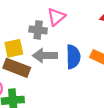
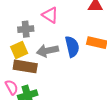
pink triangle: (56, 17) -> (50, 15), turned -36
gray cross: (38, 30) -> (26, 29), moved

